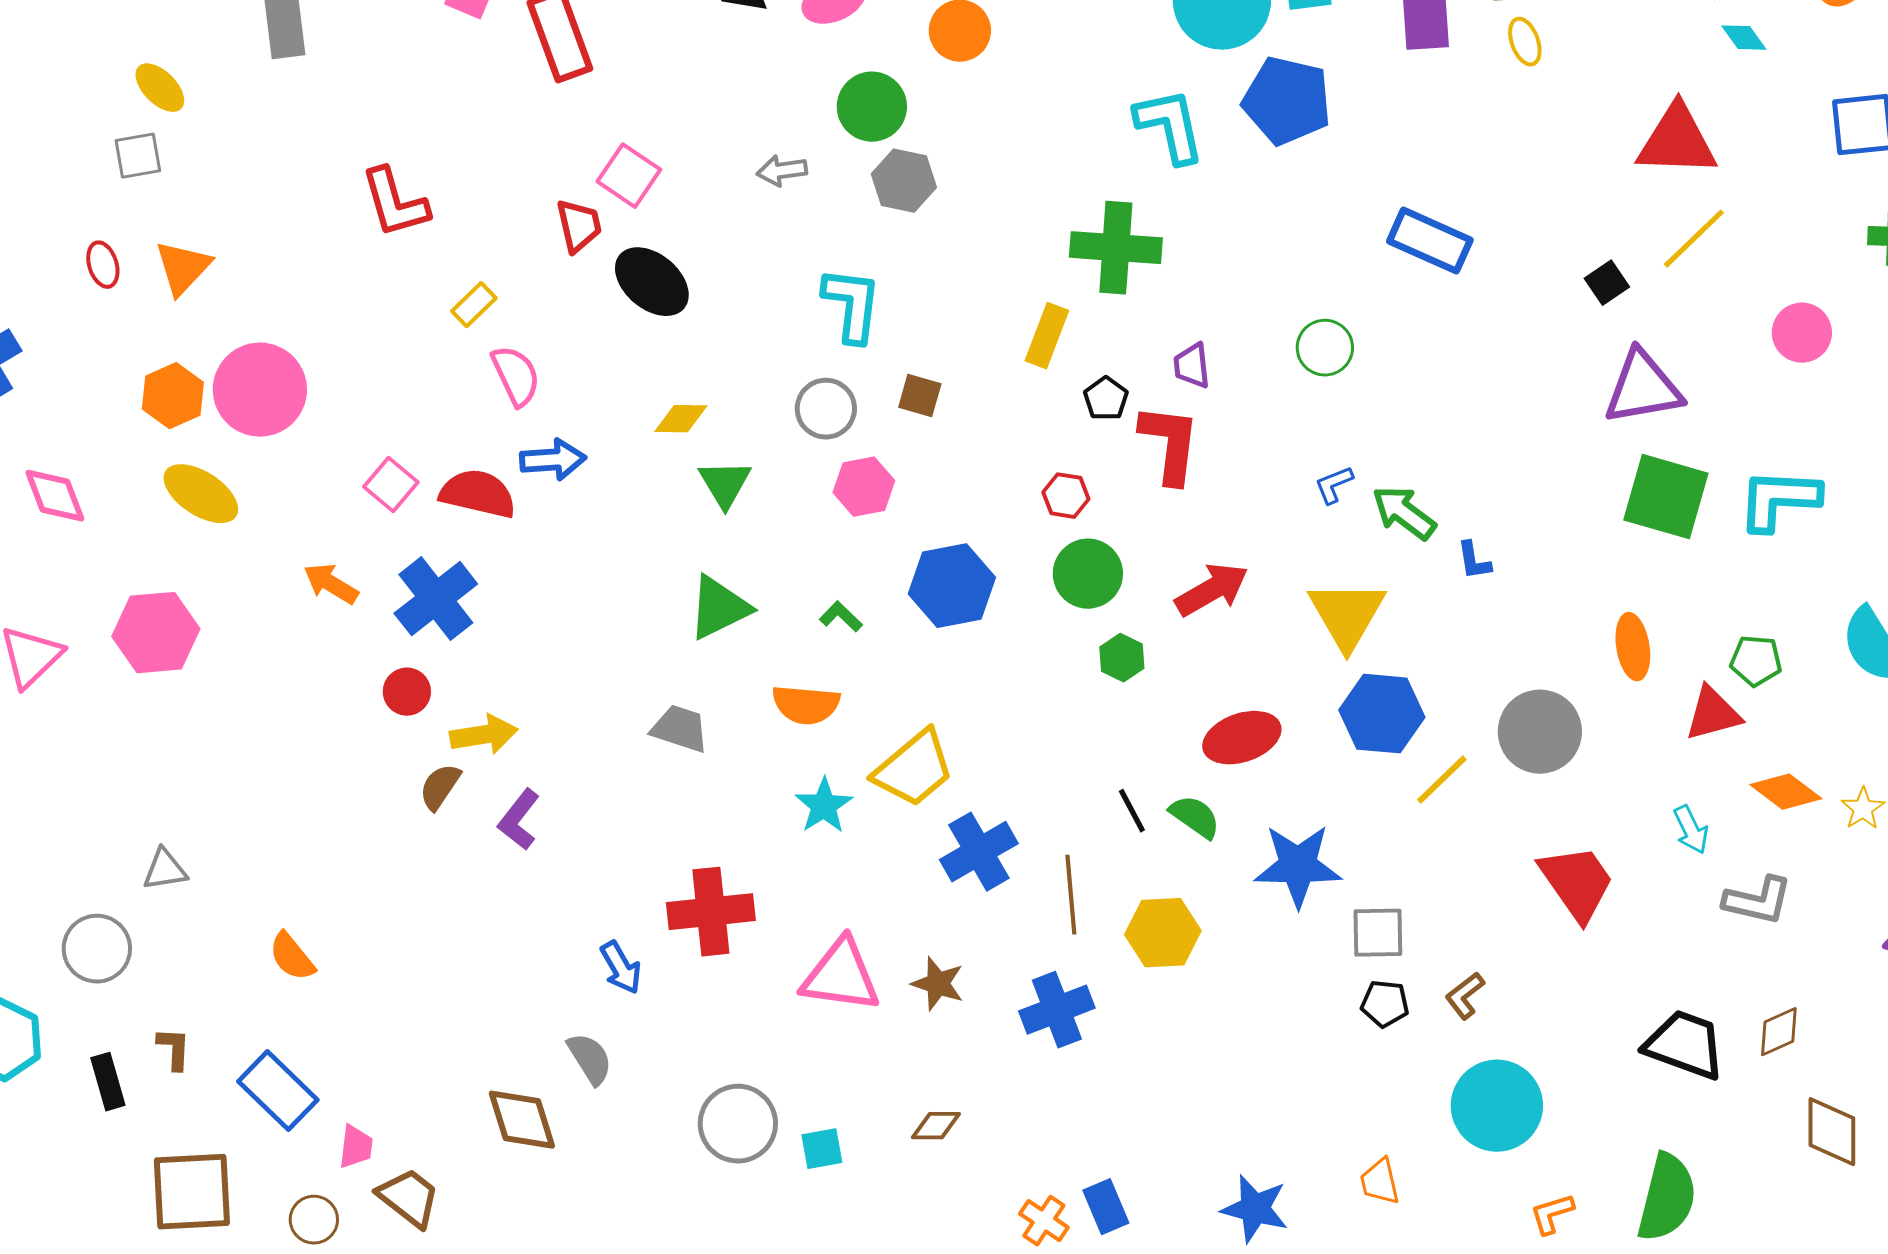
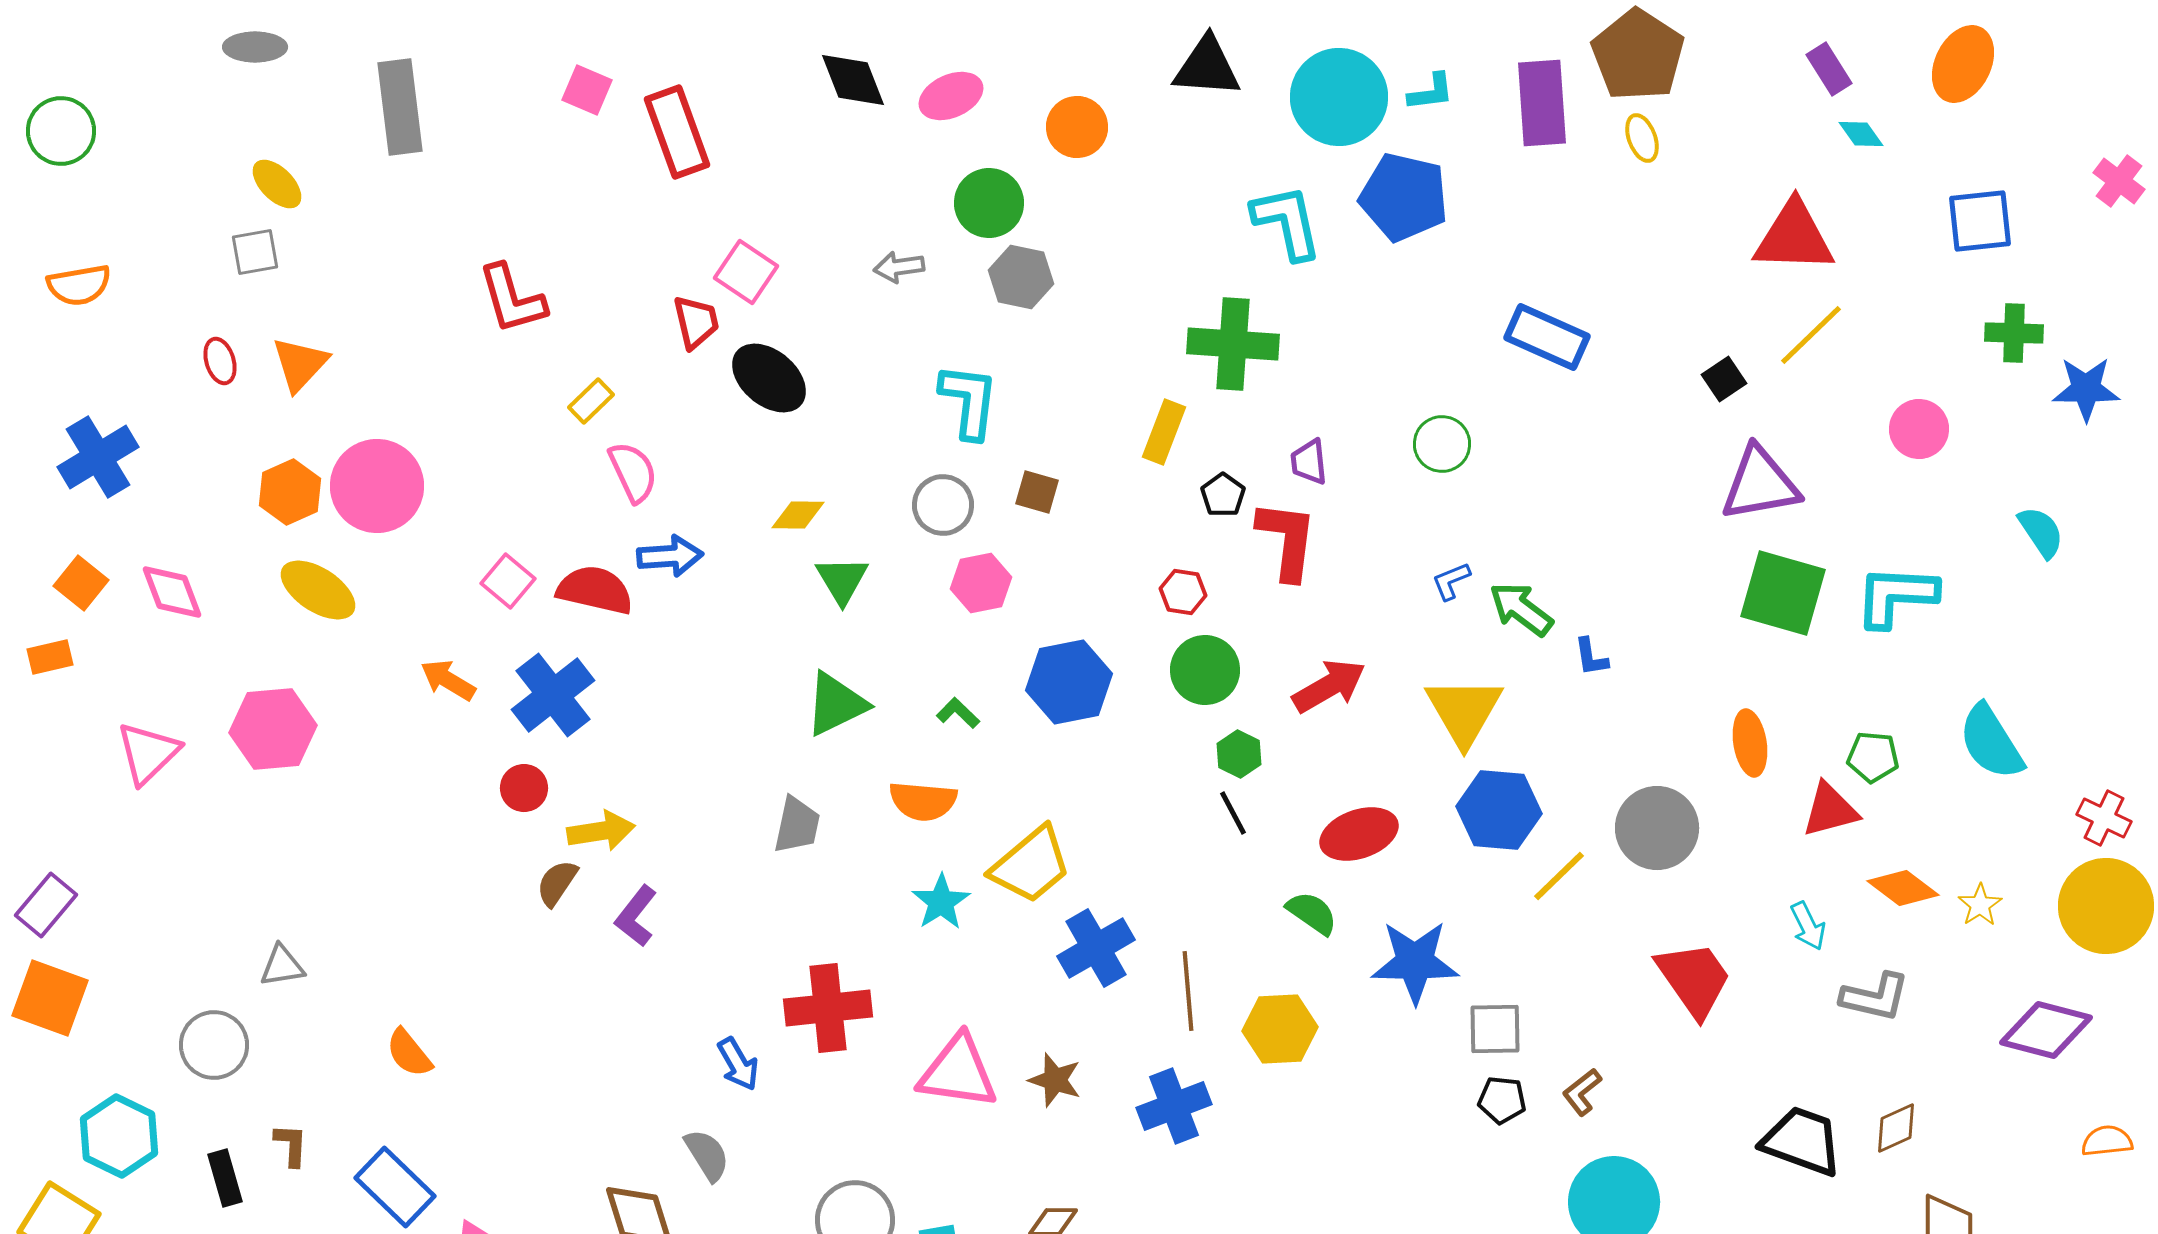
gray trapezoid: (680, 729) -> (797, 825), turned 84
black line: (1132, 811) -> (1233, 813), moved

